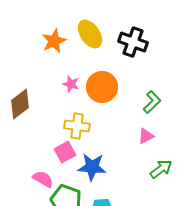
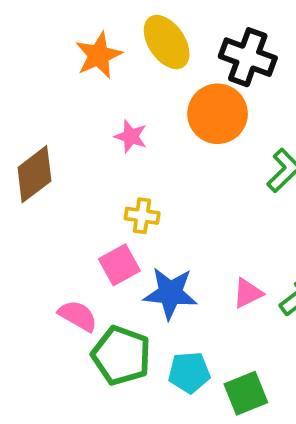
orange circle: (102, 87) -> (218, 114), moved
yellow cross: (77, 126) -> (142, 216), size x0.7
pink triangle: (146, 136) -> (248, 293), moved

